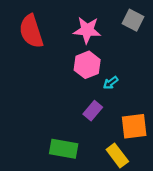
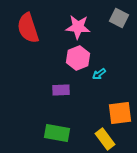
purple rectangle: (93, 111) -> (61, 90), moved, turned 48

